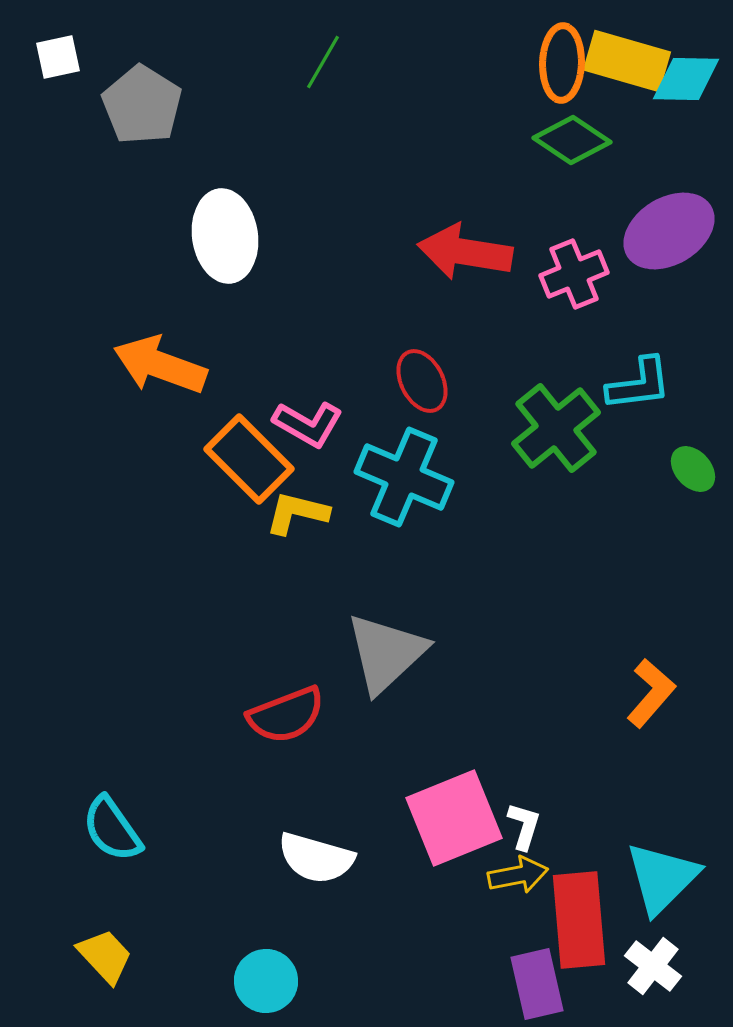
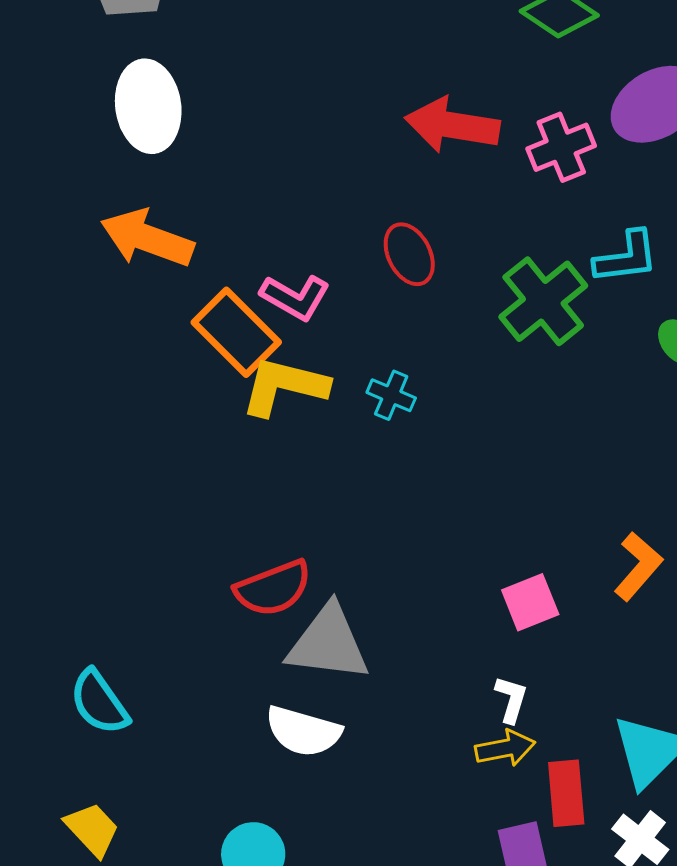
white ellipse: (225, 236) -> (148, 106), moved
cyan cross: (404, 477) -> (391, 395), moved, size x0.5
yellow L-shape: (297, 513) -> (284, 386), size x1.4
gray triangle: (386, 653) -> (328, 643), moved, turned 50
pink square: (454, 818) -> (530, 602), moved, size x0.6
red rectangle: (579, 920) -> (566, 793), size x0.7

